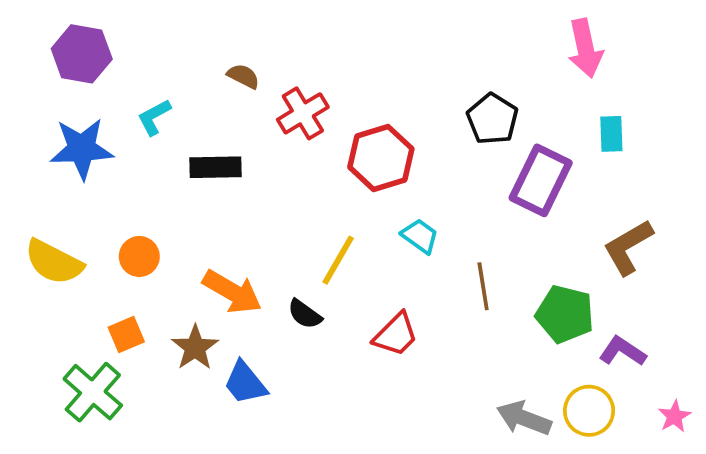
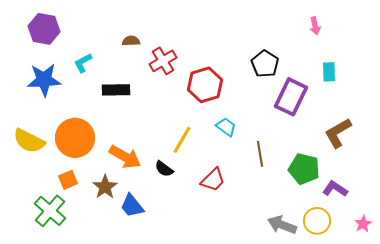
pink arrow: (585, 48) -> (315, 26), size x0.6
brown semicircle: (243, 76) -> (131, 41), turned -30
orange circle: (139, 256) -> (75, 138), size x1.8

